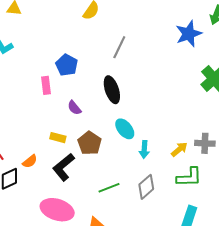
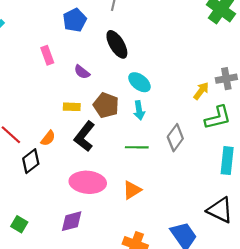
blue pentagon: (67, 65) -> (75, 20), moved, turned 30
cyan arrow: (144, 149) -> (139, 110), moved
green line: (109, 188) -> (137, 147), turned 35

